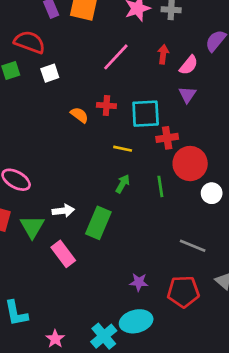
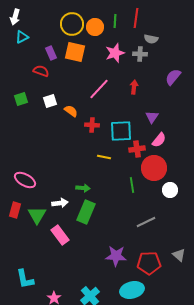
red semicircle: (30, 42) -> (41, 71), moved, size x0.7
pink semicircle: (189, 65) -> (159, 140), moved
orange semicircle: (79, 115) -> (71, 111), moved
green arrow: (123, 184) -> (83, 188), moved, turned 64
gray line: (193, 246) -> (146, 222), moved, turned -48
purple star: (139, 282) -> (116, 256), size x1.5
cyan ellipse: (136, 321) -> (132, 290), moved

